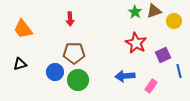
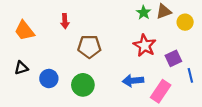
red arrow: (70, 19) -> (65, 21), moved
brown pentagon: (74, 53) -> (89, 47), moved
blue circle: (55, 72) -> (49, 79), moved
pink rectangle: (151, 86) -> (161, 91), size x1.5

